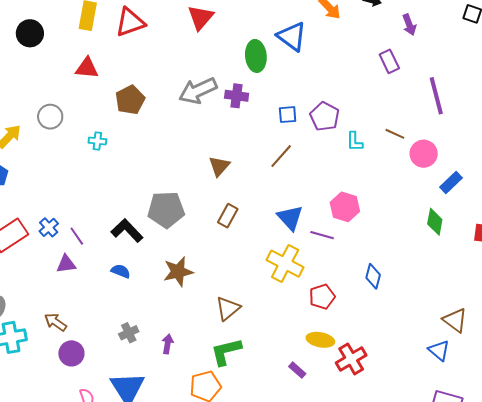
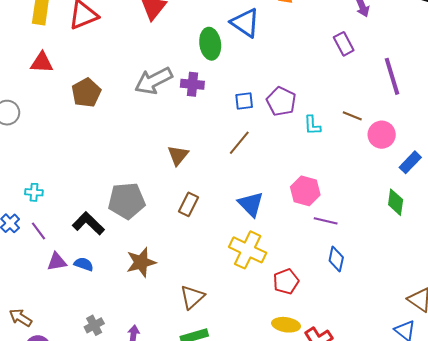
cyan cross: (97, 141) -> (34, 192), moved
purple line: (322, 235) -> (326, 221), moved
purple triangle: (66, 264) -> (57, 262), moved

